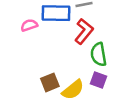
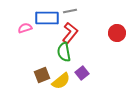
green semicircle: (99, 54) -> (64, 52), moved
purple square: (99, 80) -> (82, 73), turned 32

